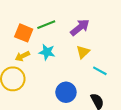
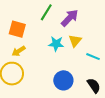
green line: (46, 25) -> (46, 12), moved, turned -30
cyan star: (47, 52) -> (56, 44), moved

